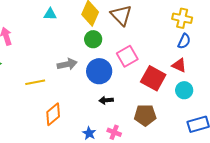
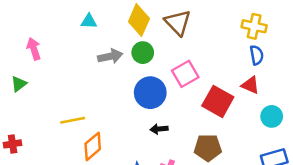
blue semicircle: (184, 41) -> (257, 55), turned -35
gray arrow: (67, 64) -> (110, 56), moved
yellow line: (35, 82) -> (73, 120), moved
cyan circle: (184, 90) -> (272, 116), moved

